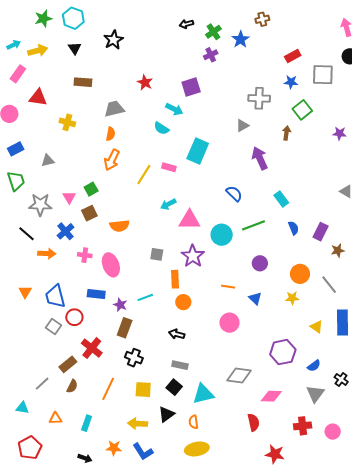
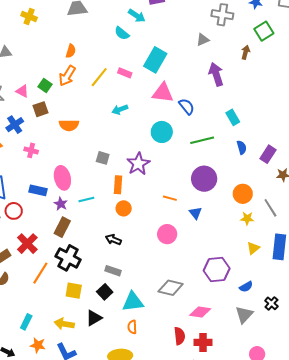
orange semicircle: (111, 134) -> (71, 51), moved
orange arrow: (112, 160) -> (67, 76), moved
green square: (91, 189) -> (45, 86), turned -32
pink triangle: (69, 197) -> (22, 91), turned -40
pink triangle: (189, 220) -> (163, 93), moved
cyan circle: (222, 235) -> (162, 132), moved
purple circle: (260, 263) -> (204, 179), size x1.6
pink ellipse: (111, 265) -> (62, 178), moved
yellow star: (292, 298) -> (247, 218), moved
yellow triangle: (317, 327) -> (253, 248), turned 40
black cross: (134, 358) -> (68, 258), size x1.4
orange line: (108, 389) -> (40, 273), moved
orange semicircle: (194, 422) -> (132, 327), moved
cyan rectangle: (87, 423) -> (26, 322), moved
red cross: (303, 426) -> (203, 342), moved

